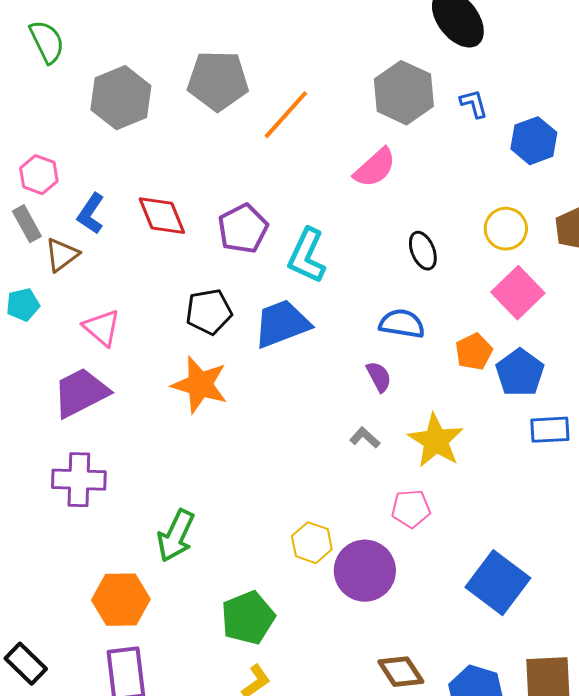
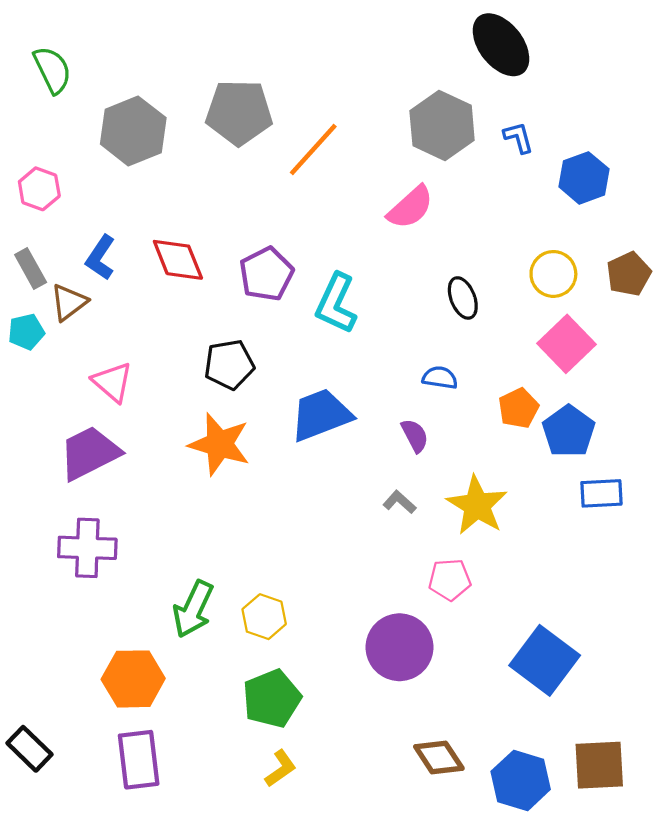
pink hexagon: (39, 175) -> (39, 189), moved
cyan pentagon: (23, 305) -> (26, 332), moved
blue trapezoid: (282, 324) -> (321, 415), moved
blue semicircle: (402, 324) -> (440, 378), size x0.7
yellow hexagon: (312, 543) -> (264, 617), moved

